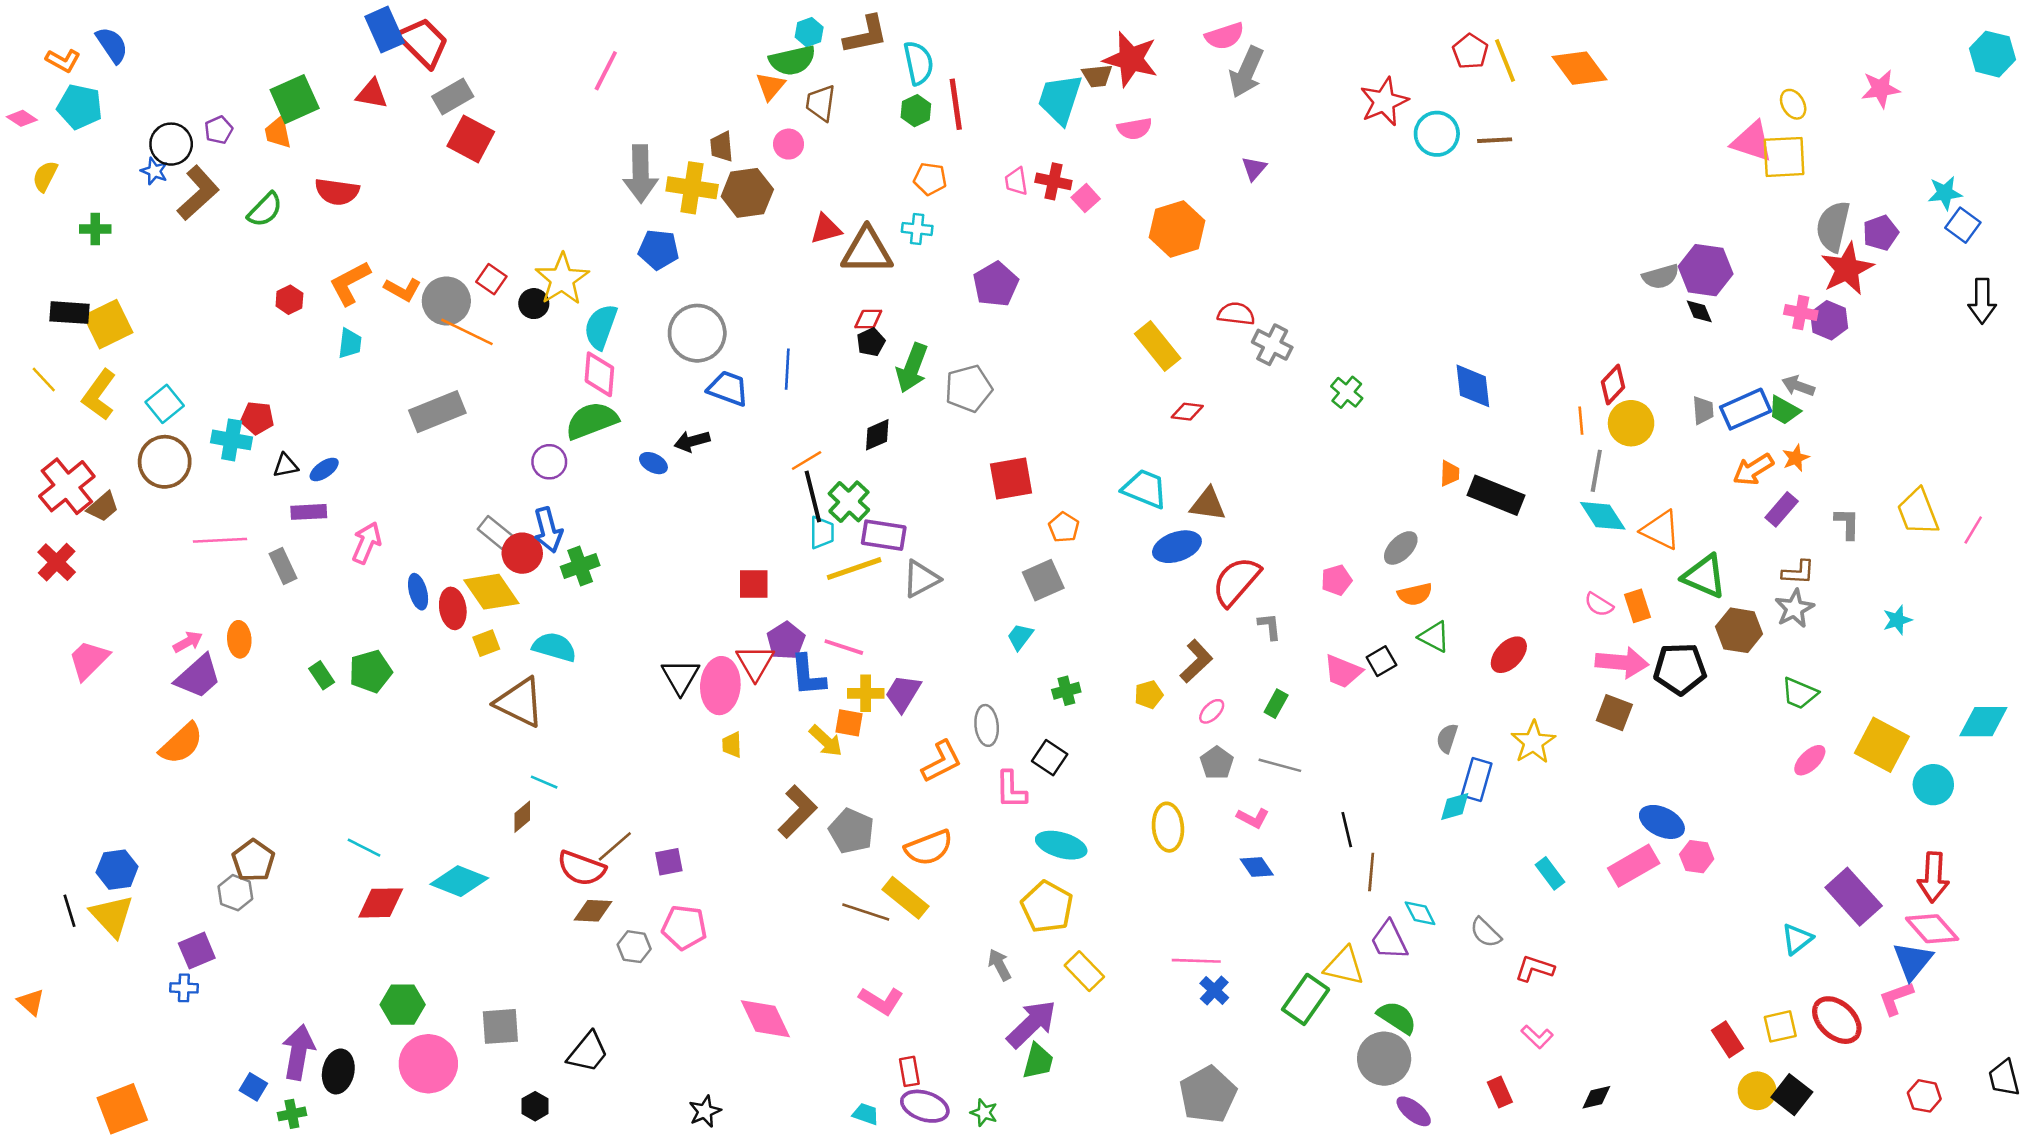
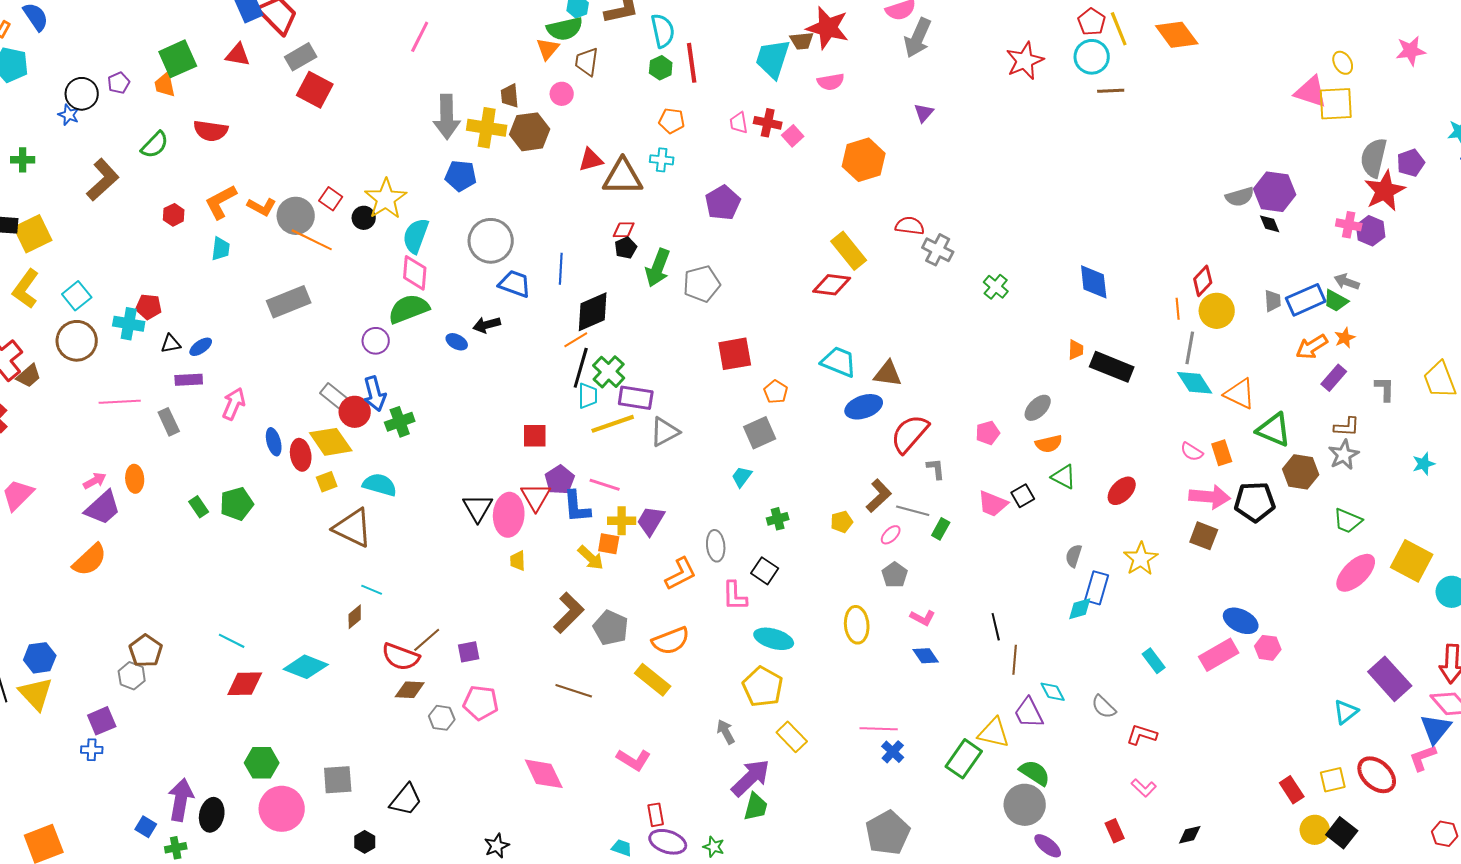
cyan circle: (1437, 134) -> (1092, 57), moved
brown L-shape: (198, 193) -> (103, 180), moved
red diamond: (1187, 412) -> (832, 285), moved, size x1.5
black diamond: (877, 435) -> (593, 312), moved, size x1.6
black line: (813, 497) -> (581, 368), turned 30
pink ellipse: (1810, 760) -> (1356, 573), size x1.6
gray line: (1280, 765) -> (913, 511), moved
brown line: (866, 912) -> (574, 691), moved

